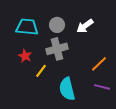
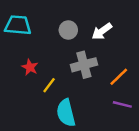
cyan trapezoid: (27, 27) -> (18, 25), moved
gray cross: (57, 49) -> (84, 65), moved
cyan semicircle: (67, 89) -> (66, 113), moved

